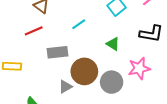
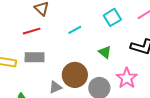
gray rectangle: (57, 52) -> (35, 57), moved
pink star: (139, 68) -> (127, 78), turned -30

